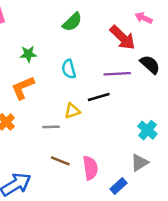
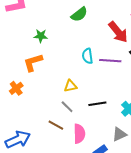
cyan semicircle: (69, 69) -> (87, 56), moved
black line: (99, 97) -> (97, 104), moved
gray line: (51, 127) -> (67, 107), moved, turned 40

